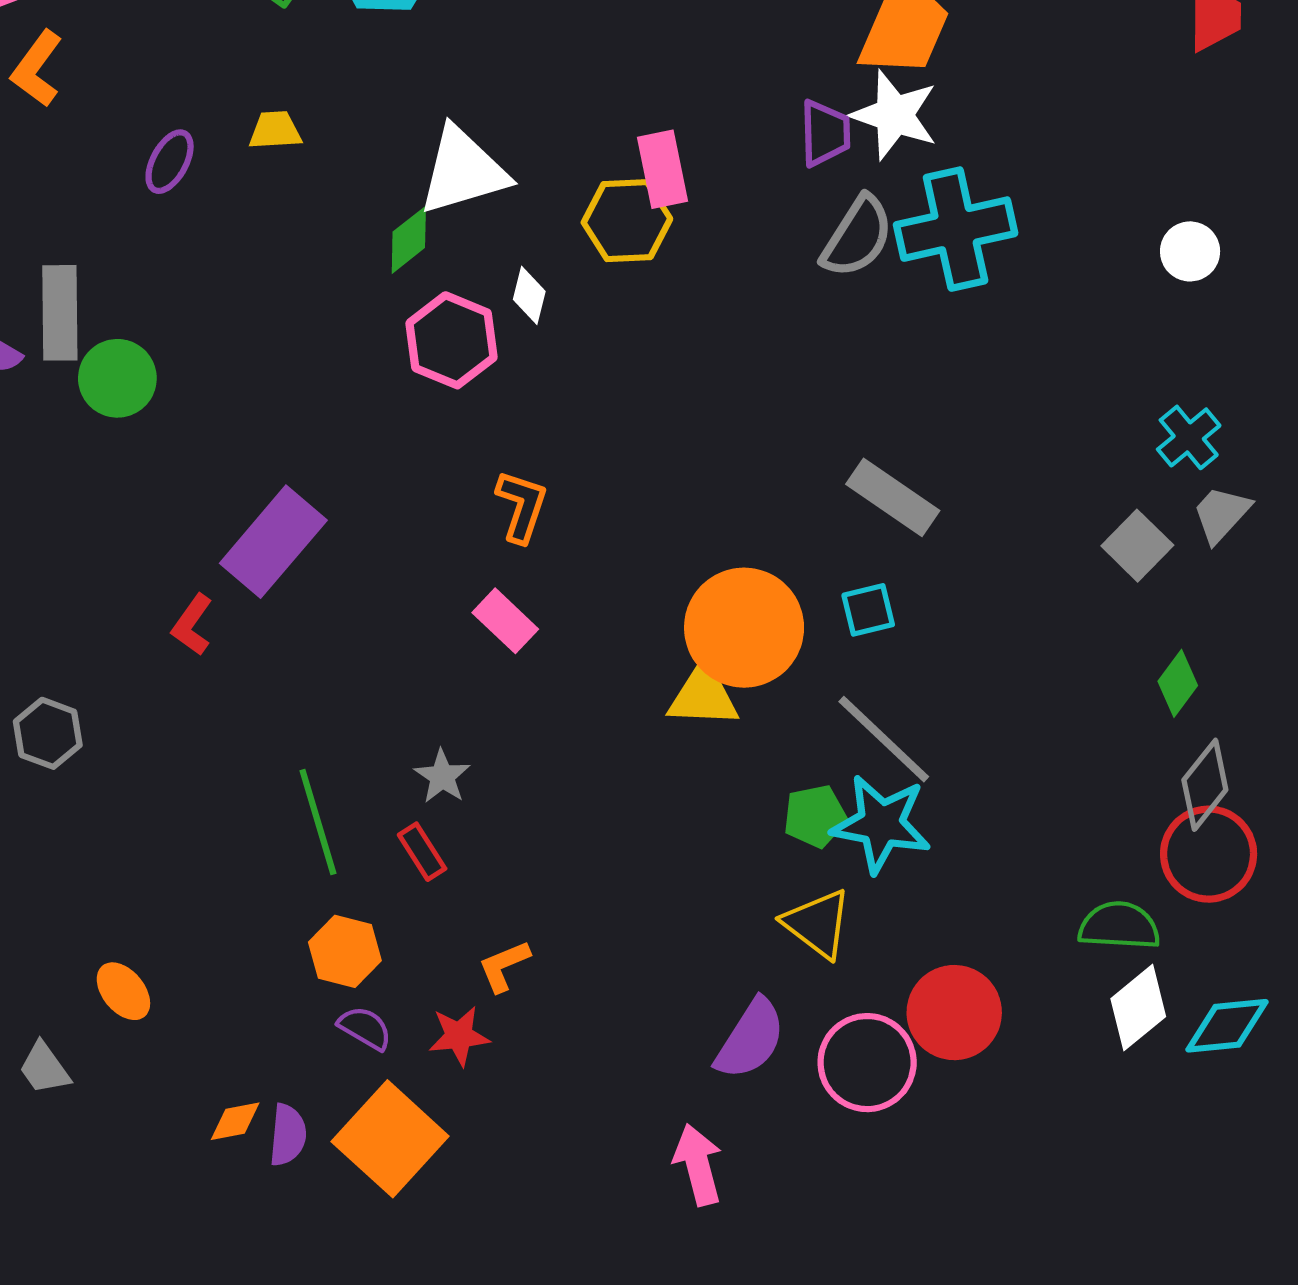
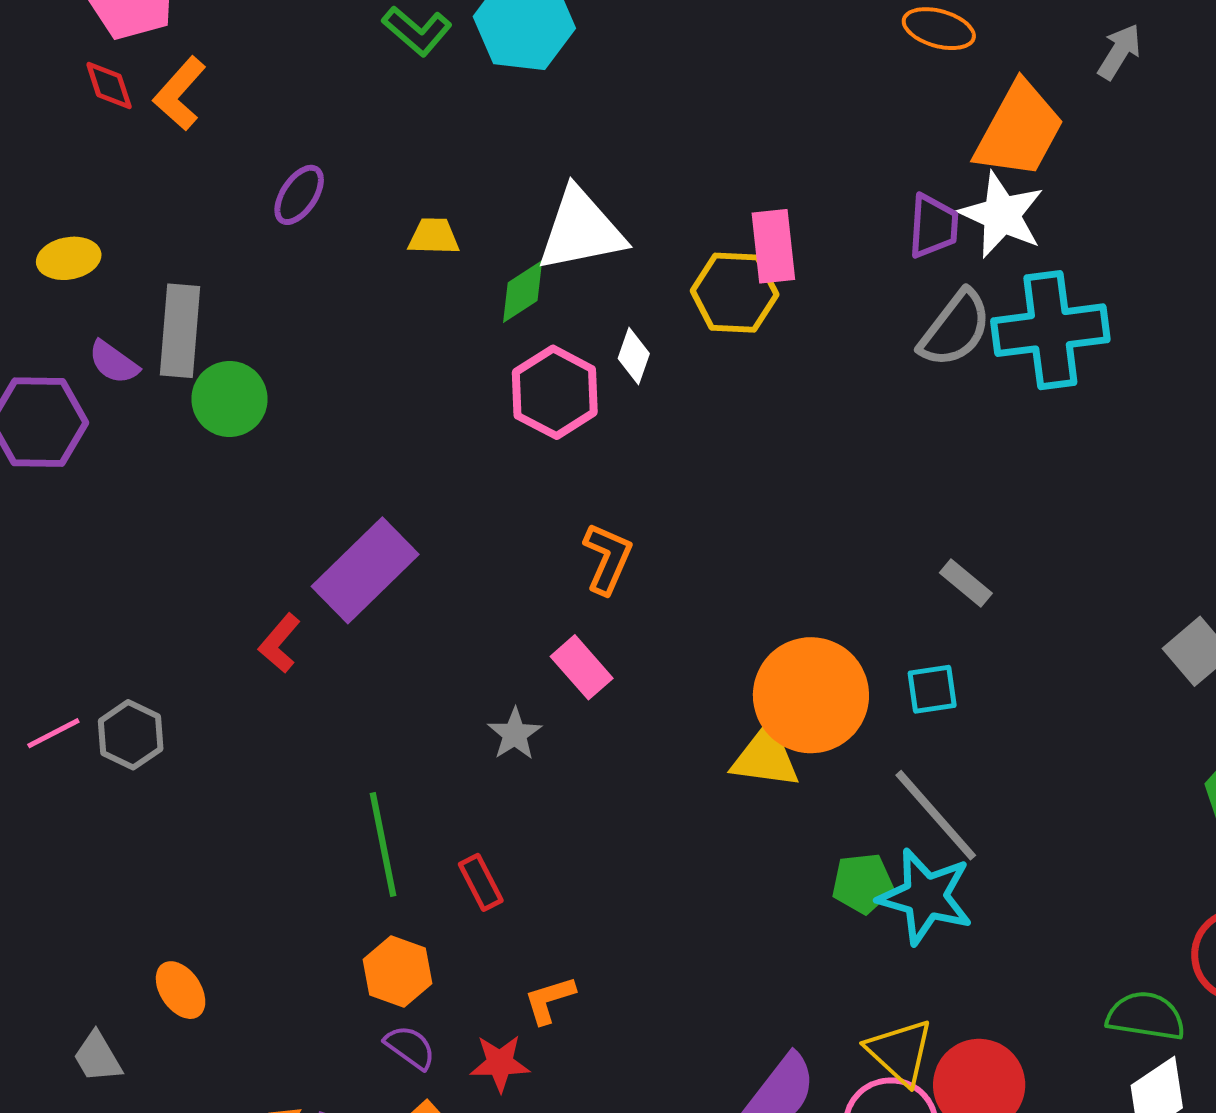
yellow trapezoid: (275, 130) -> (434, 236), moved
gray rectangle: (893, 497) -> (966, 583), size x0.6
gray star: (442, 776) -> (515, 734), moved
yellow triangle: (817, 924) -> (900, 1052), moved

